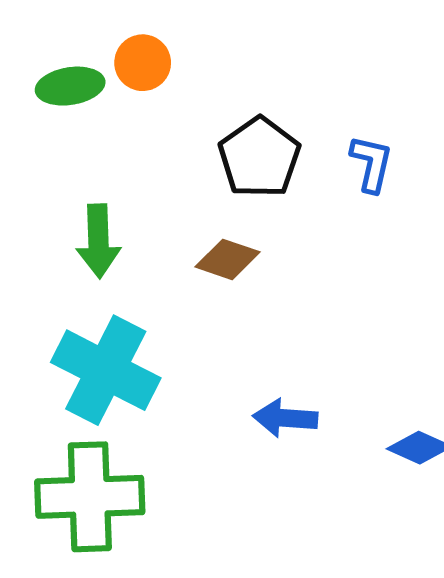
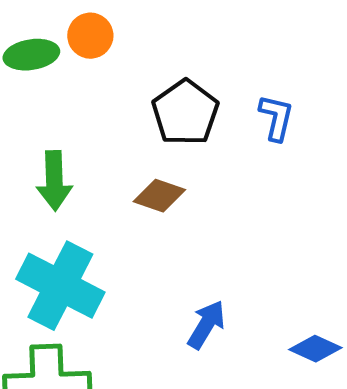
blue arrow: (285, 418) -> (206, 325), turned 117

